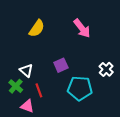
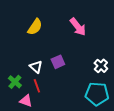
white triangle: (26, 70) -> (36, 67), moved
cyan pentagon: (80, 88) -> (97, 94), moved

